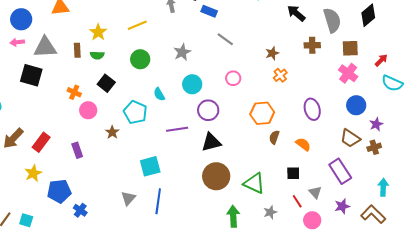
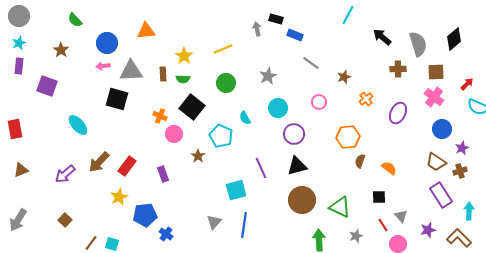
brown star: (272, 53) -> (344, 77), moved
black square: (106, 83) -> (192, 107), size x1.4
purple ellipse: (312, 109) -> (398, 113), moved, turned 40
purple line: (177, 129) -> (261, 168), moved, turned 75
purple rectangle: (340, 171) -> (441, 195), moved

